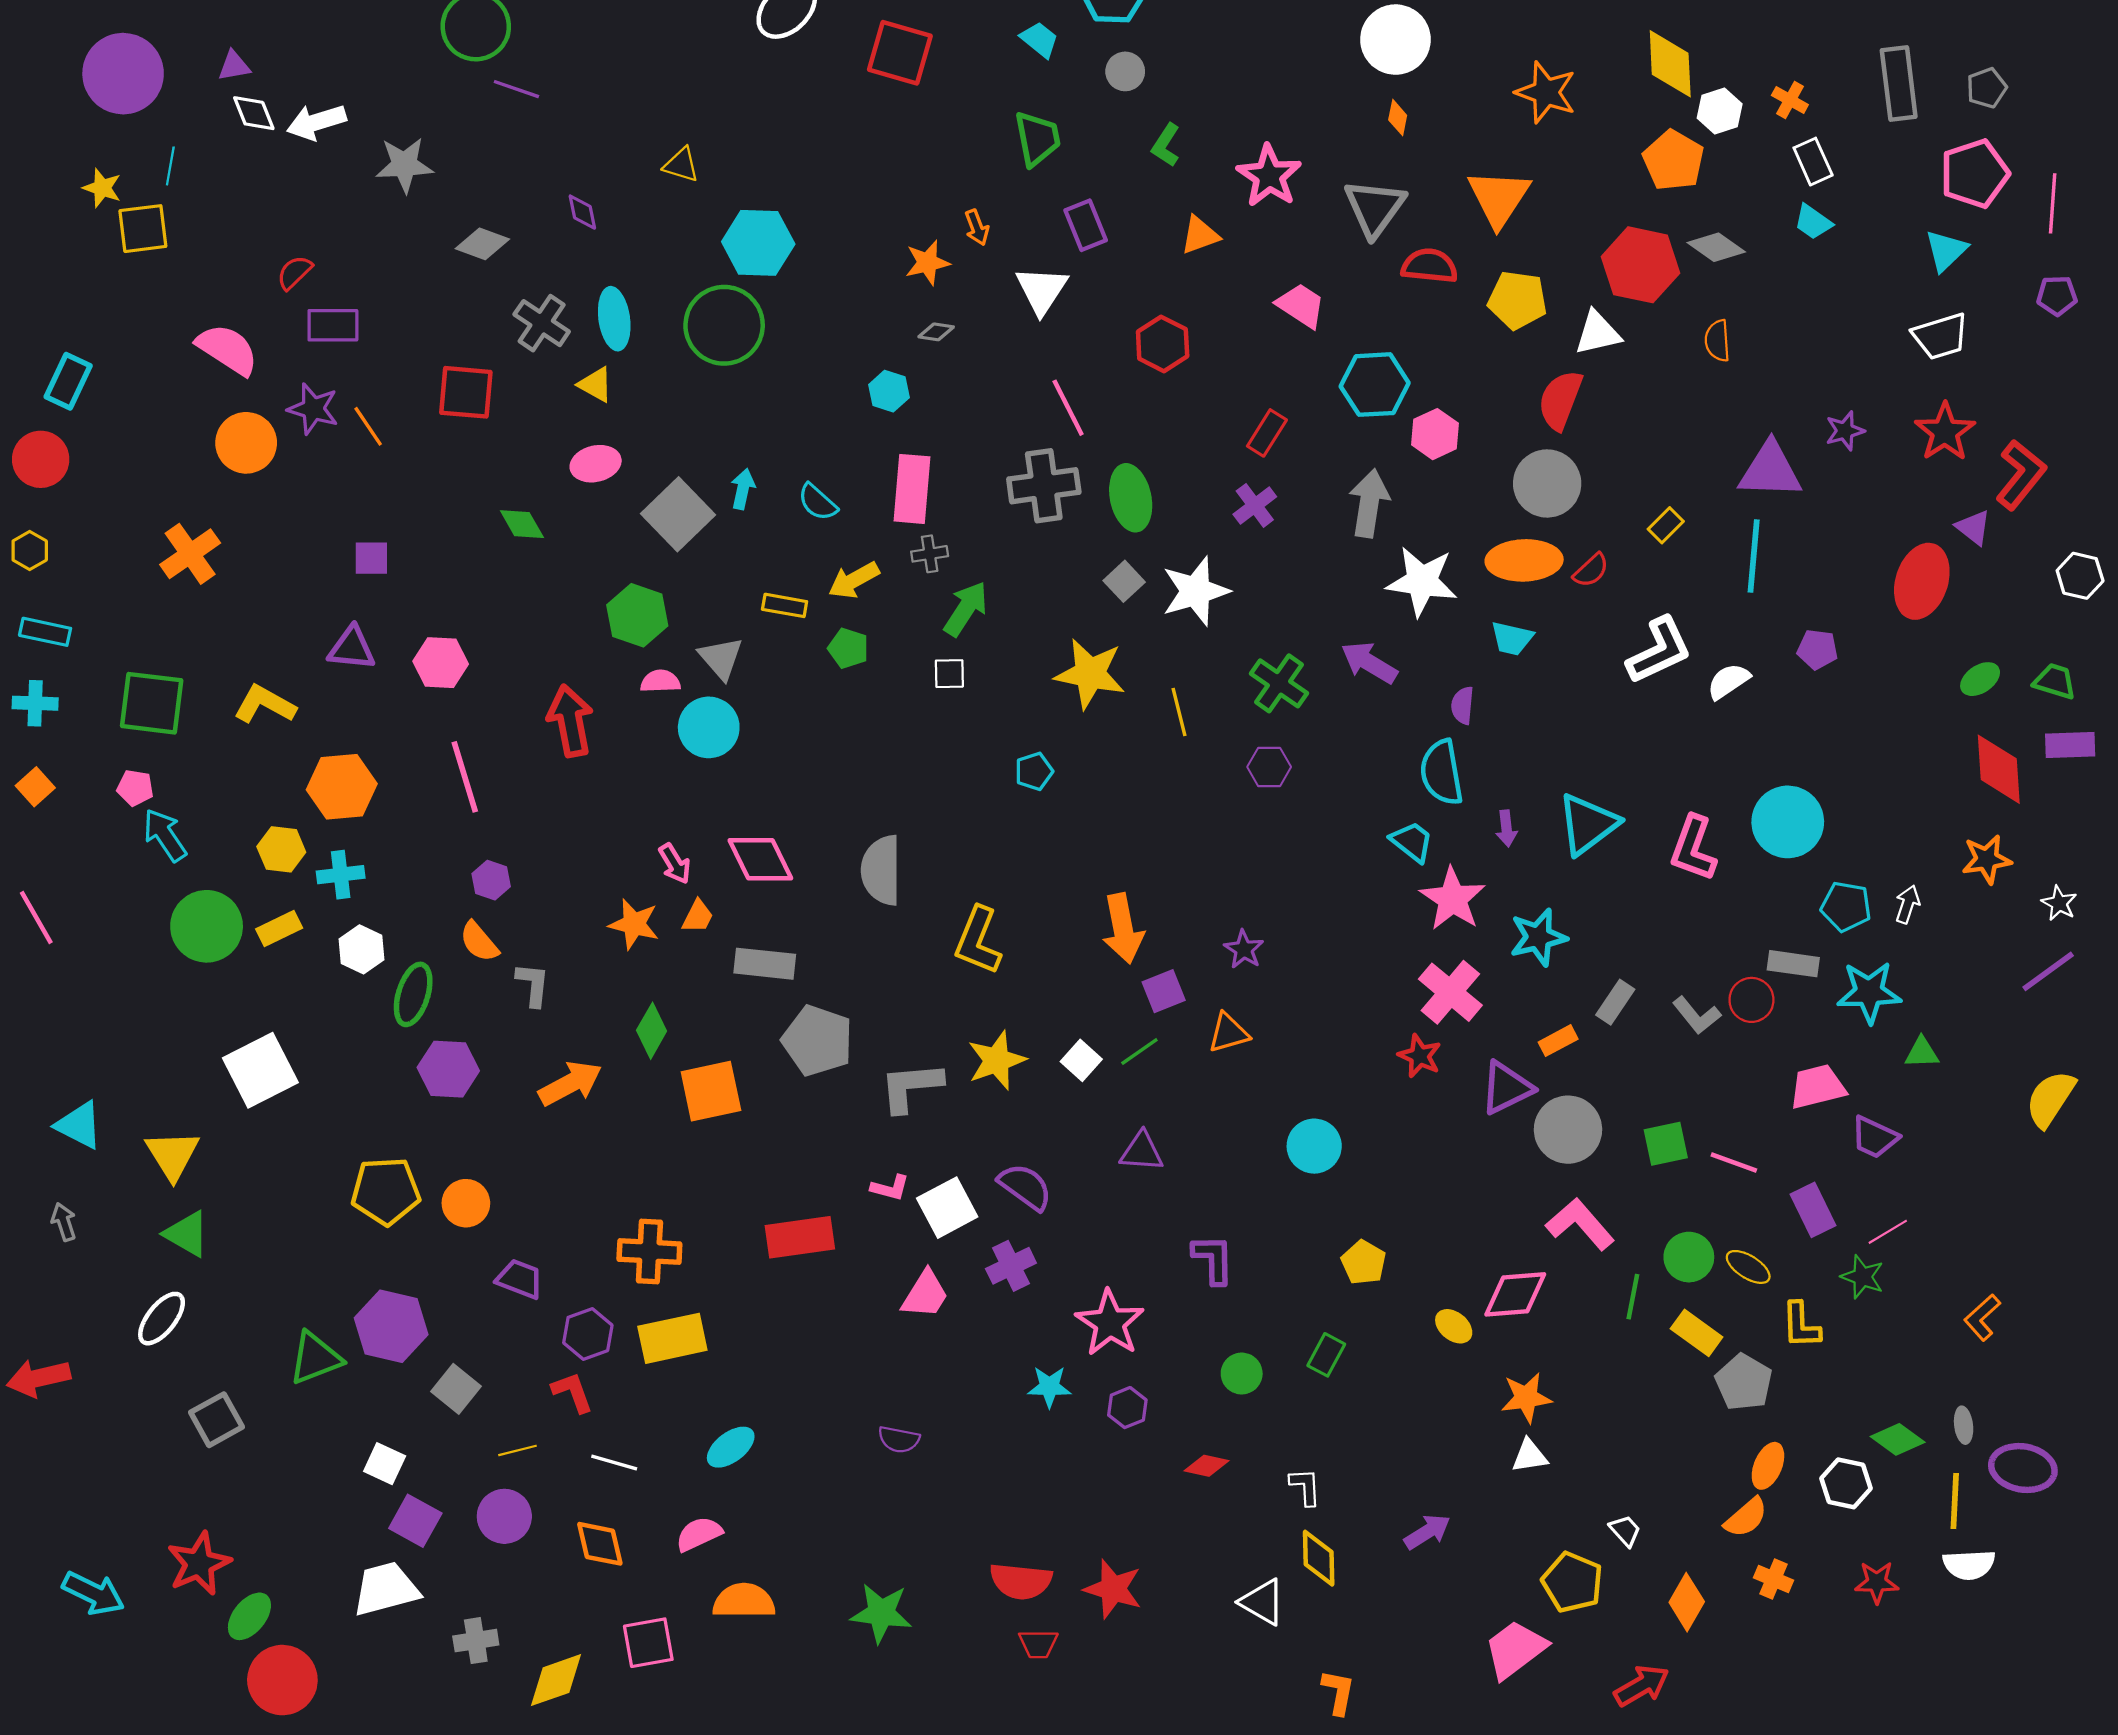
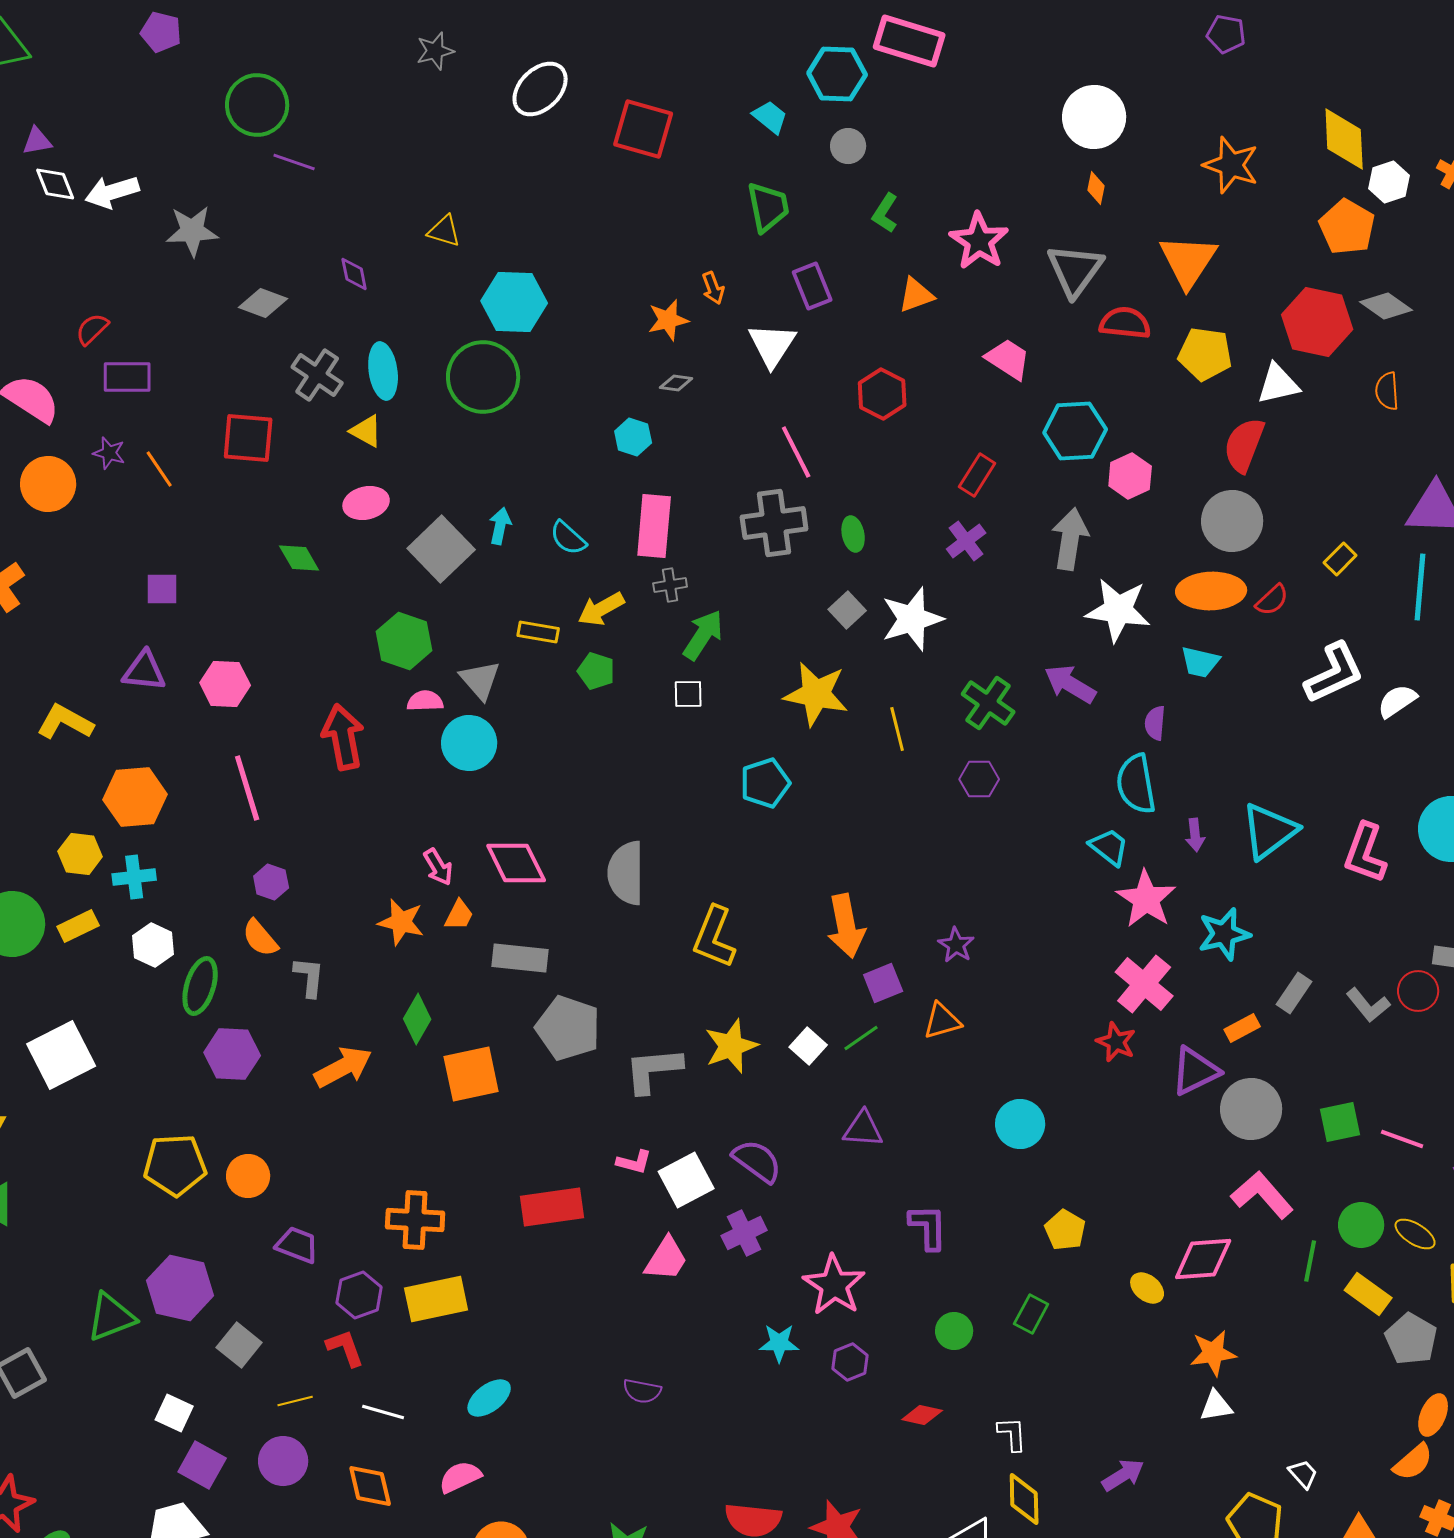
purple star: (313, 409) -> (109, 453), size x0.7
green ellipse: (1131, 498) -> (853, 534), size x0.6
cyan pentagon: (1034, 771) -> (765, 783), size x1.4

